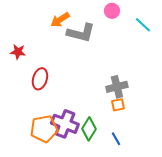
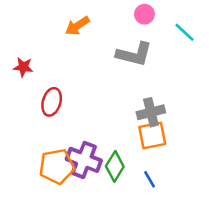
gray L-shape: (81, 33) -> (134, 54), moved
orange square: (118, 105) -> (152, 135), size x1.6

